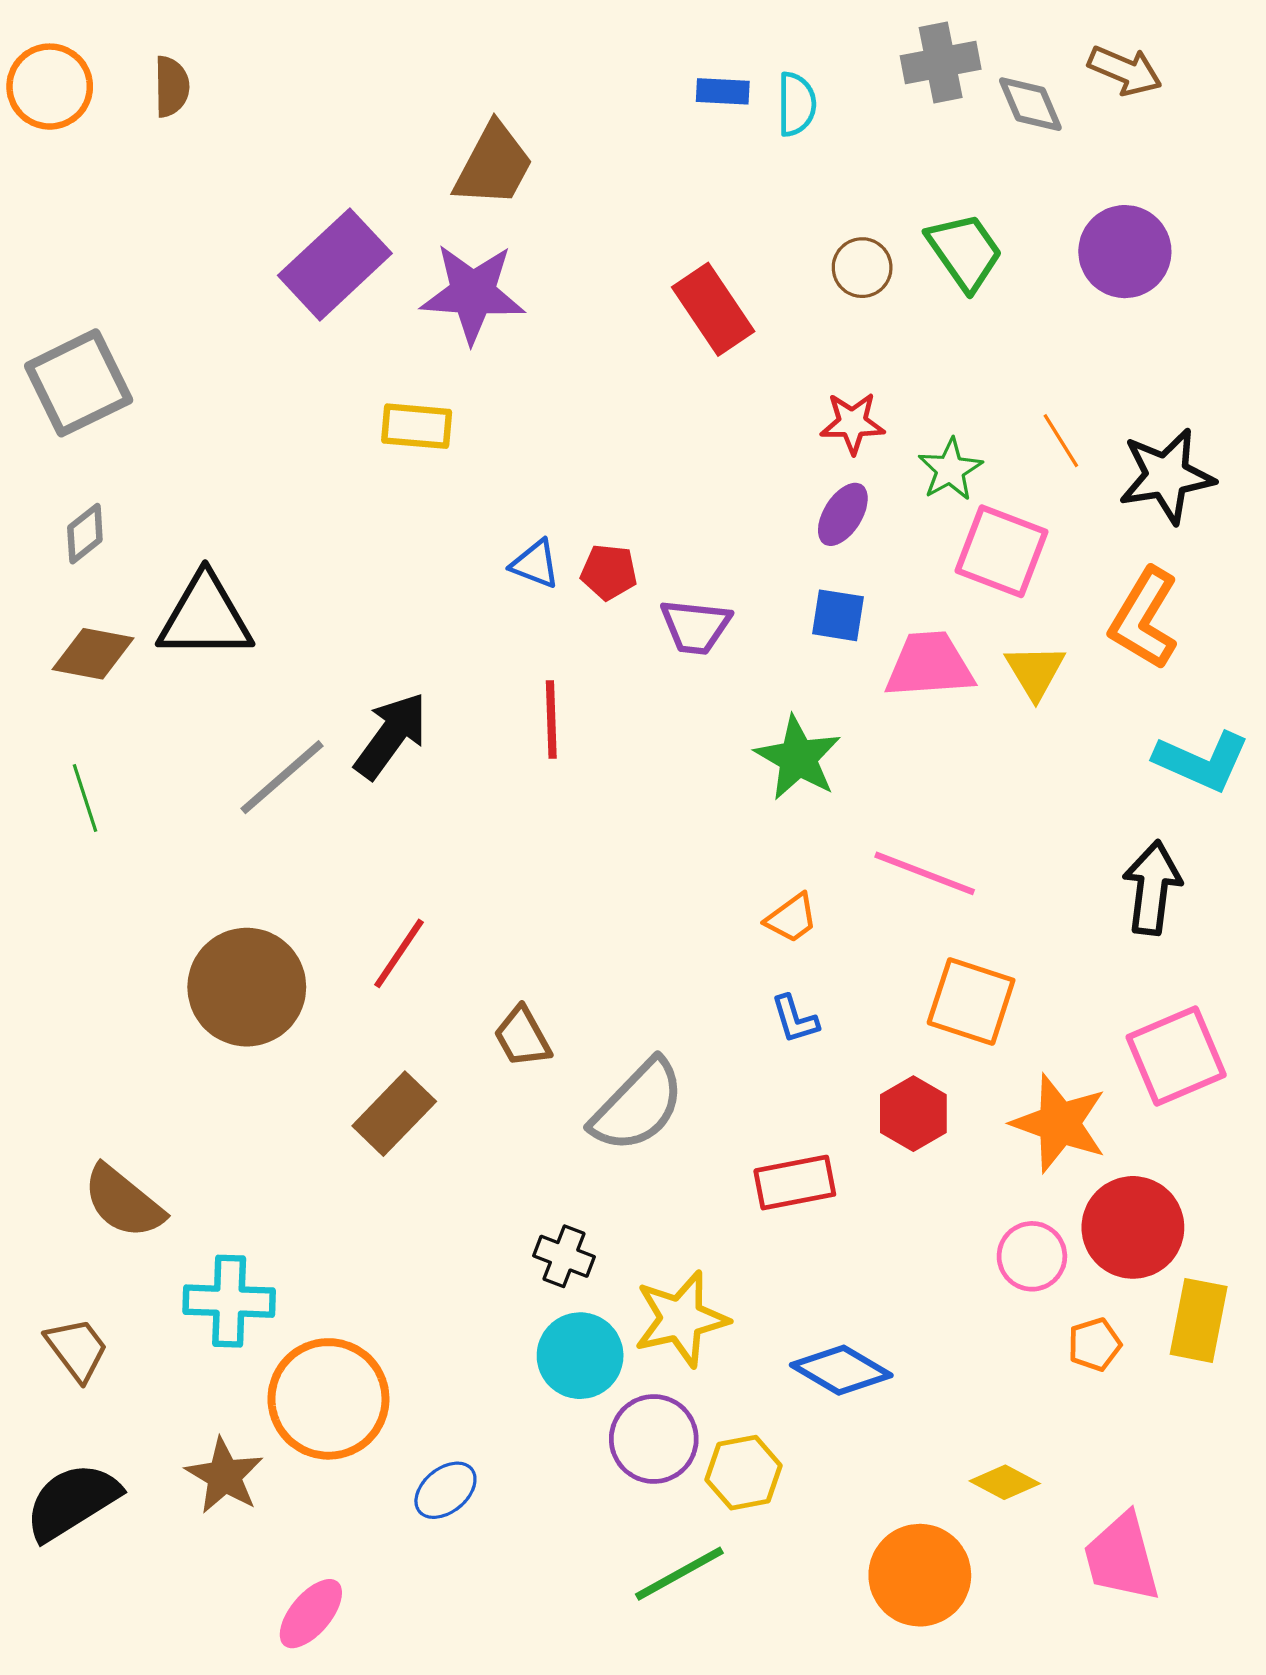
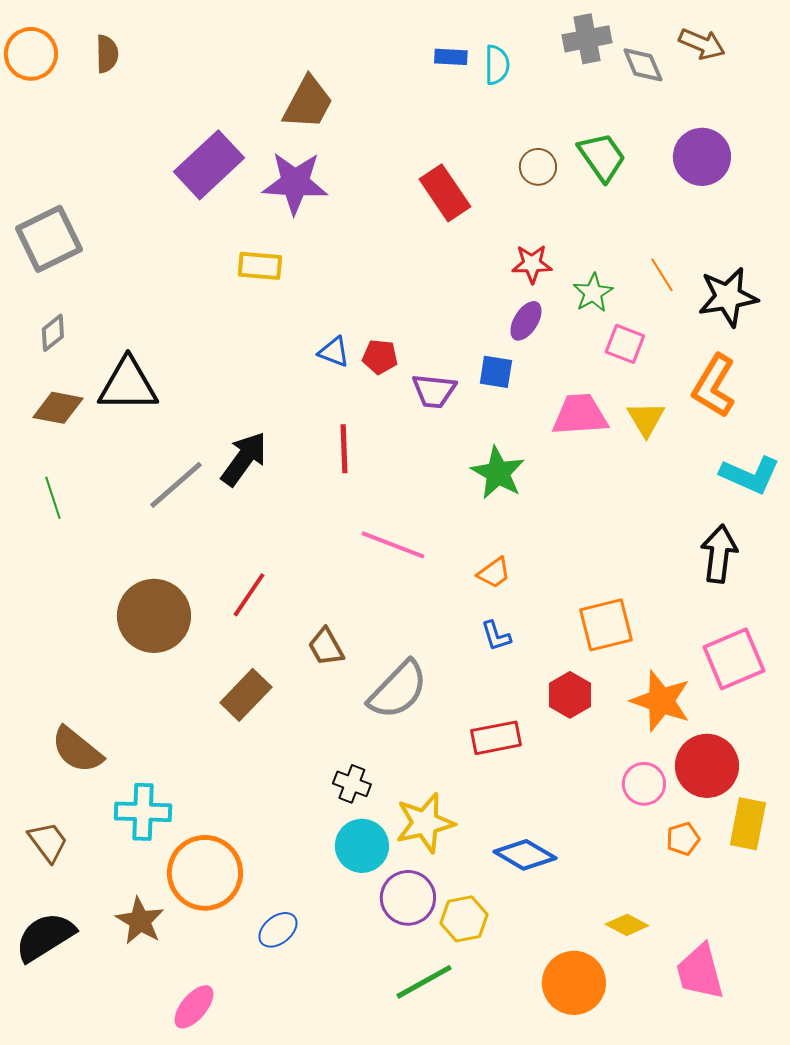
pink square: (1002, 551) -> (625, 344), size x0.7
blue square: (838, 615) -> (496, 372), moved
pink line: (925, 873) -> (393, 545), moved
orange square: (971, 1002) -> (606, 625), turned -32

